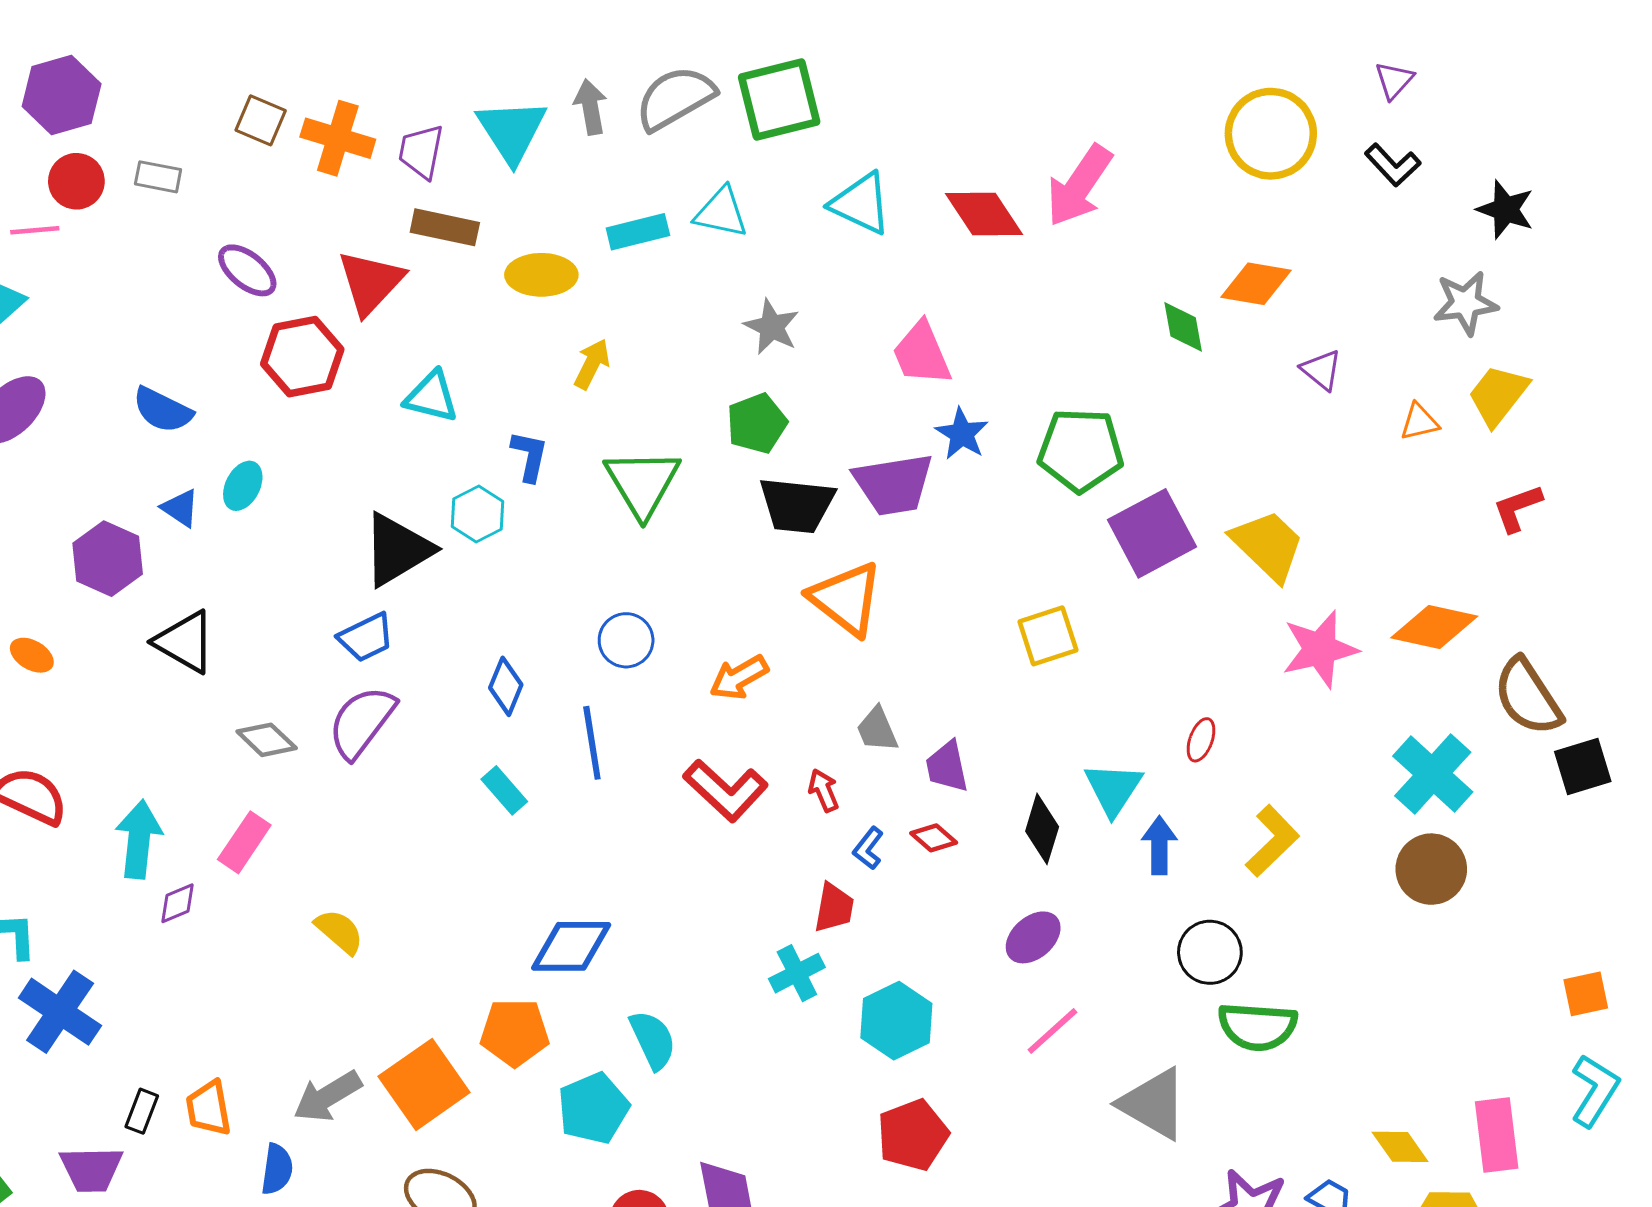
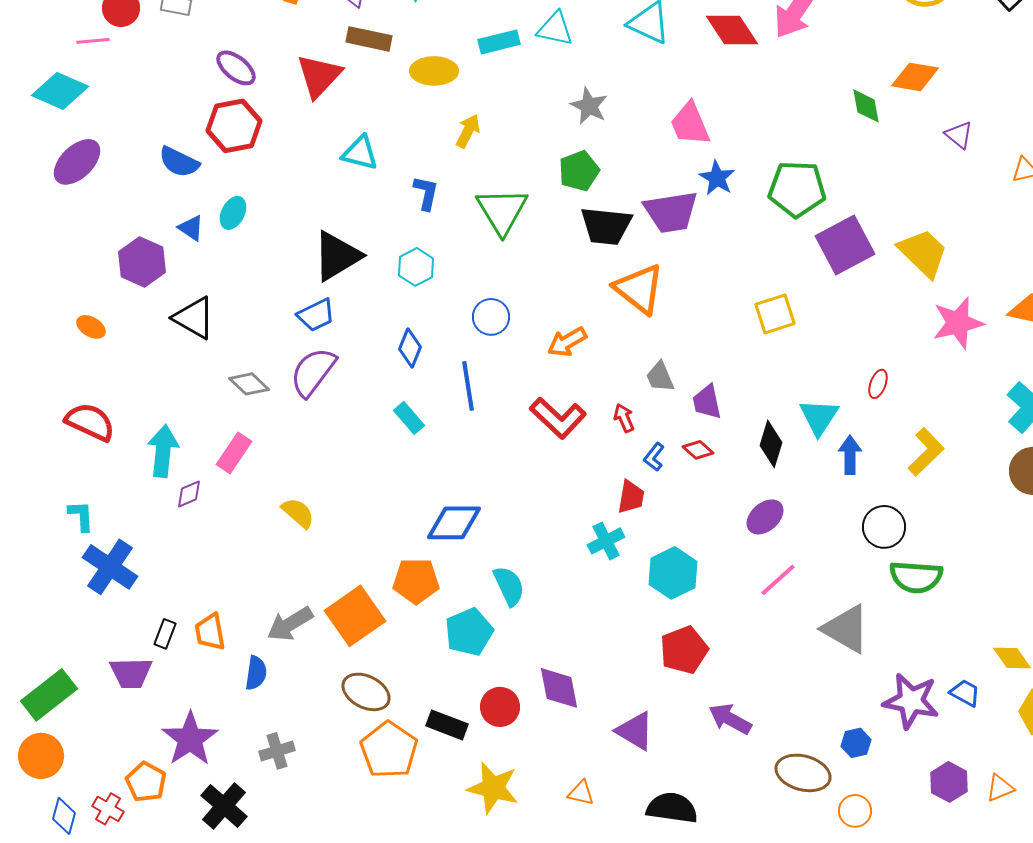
red hexagon: (302, 357) -> (234, 126), moved
cyan hexagon: (478, 514) -> (416, 267), moved

